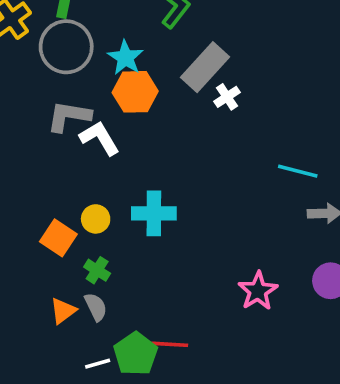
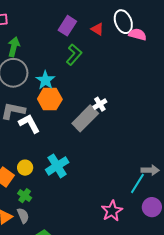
gray rectangle: (205, 67) -> (85, 118), moved
cyan line: (298, 171) -> (137, 183), moved, turned -75
cyan cross: (154, 213) -> (57, 166), turned -35

